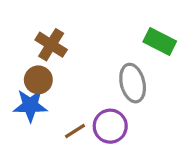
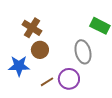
brown circle: (38, 80) -> (40, 50), moved

